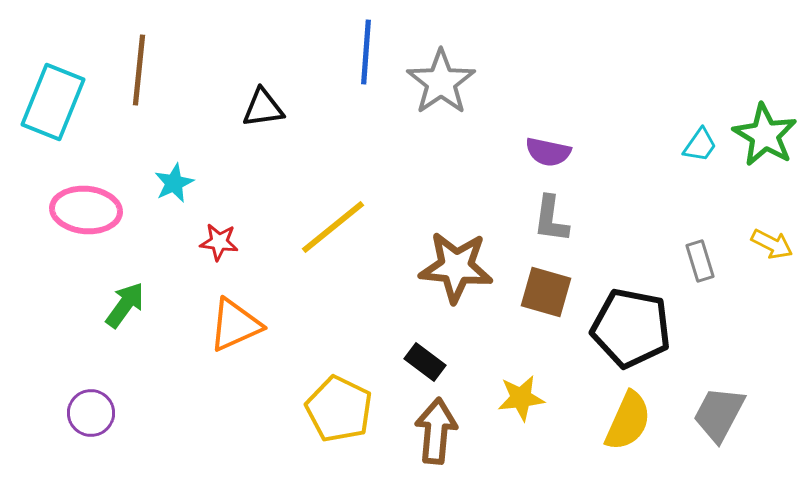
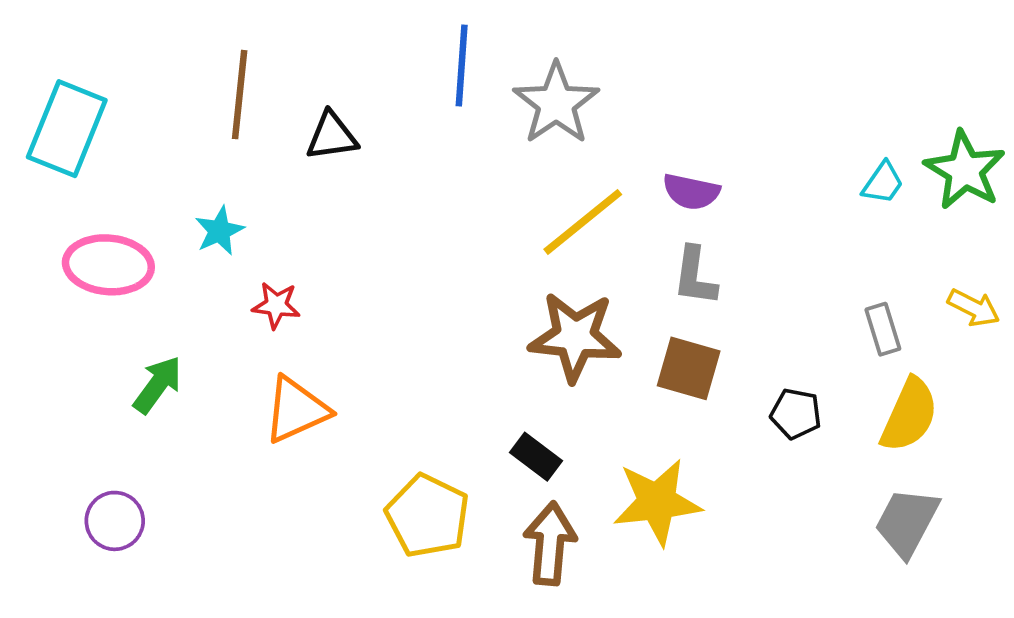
brown line: (139, 70) -> (240, 95), moved
yellow line: (333, 227) -> (583, 222), moved
black pentagon: (631, 328) -> (796, 414), size x0.5
yellow star: (521, 398) -> (657, 502), size x1.5
yellow semicircle: (628, 421) -> (909, 415), moved

